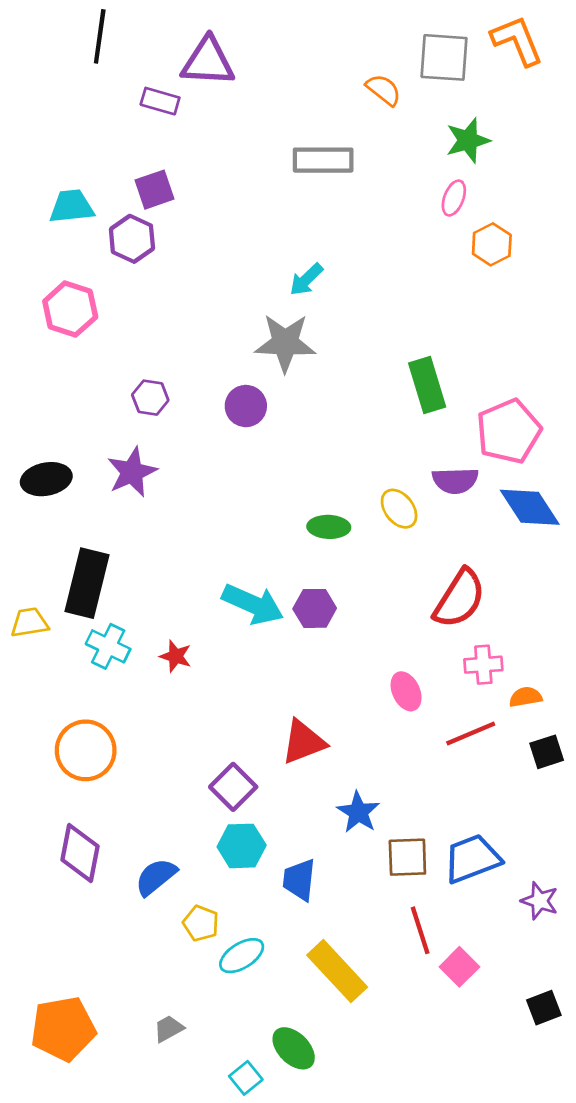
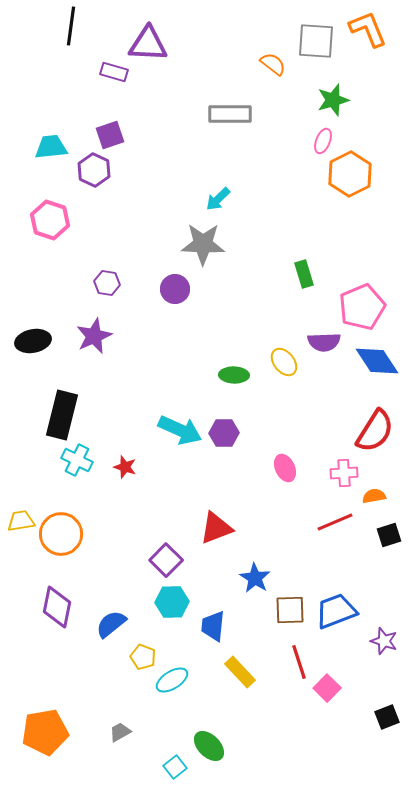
orange hexagon: (492, 244) -> (350, 174), size x1.5
green rectangle: (427, 385) -> (304, 274), size x0.7
red semicircle: (459, 599) -> (375, 431), moved
yellow trapezoid: (29, 622) -> (21, 521), moved
pink ellipse: (406, 691) -> (285, 468), moved
yellow rectangle: (337, 971) -> (240, 672), moved, size x0.7

